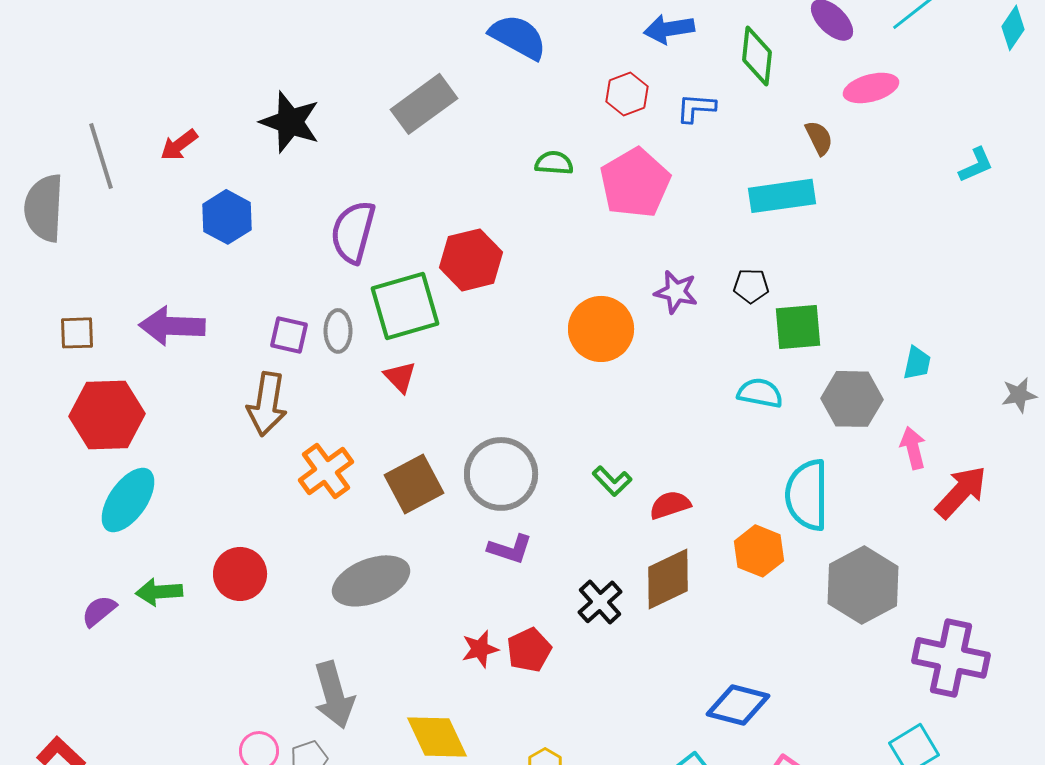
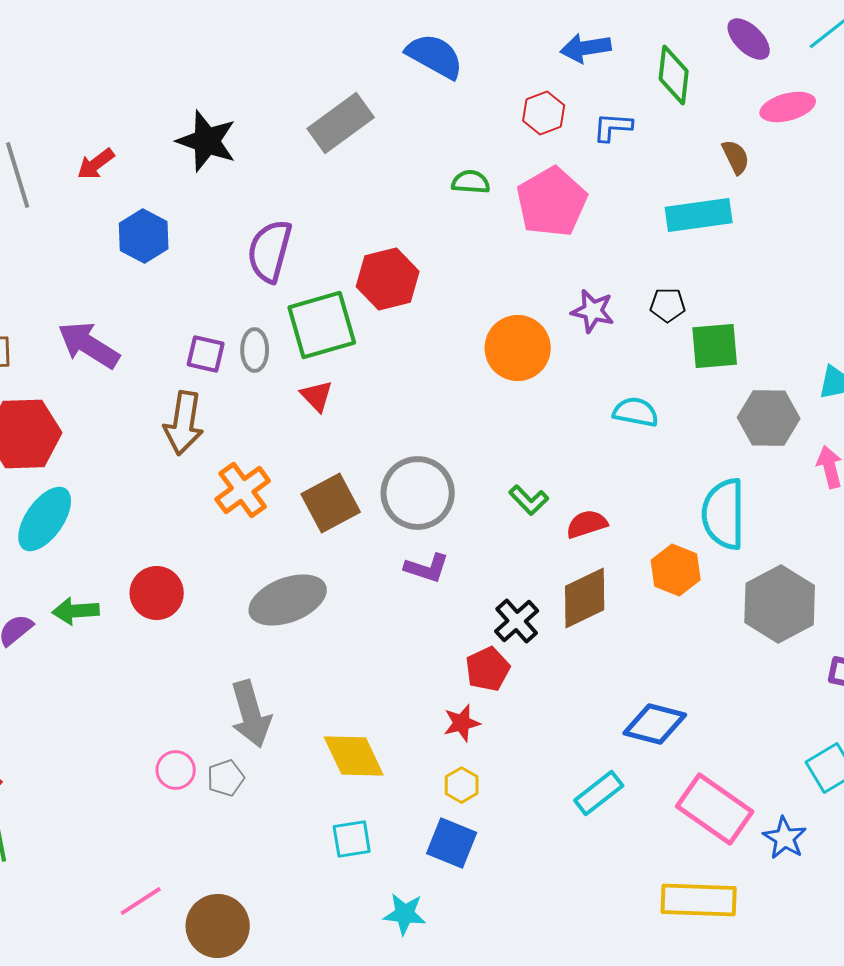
purple arrow: (172, 326) -> (89, 345), turned 30
cyan semicircle: (760, 393) -> (636, 412), moved
red star: (480, 649) -> (462, 723), moved
red pentagon: (529, 650) -> (488, 669), moved

